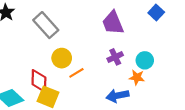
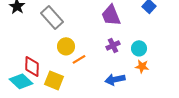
orange star: (137, 77) -> (142, 66), moved
red diamond: (39, 81) -> (32, 66), moved

